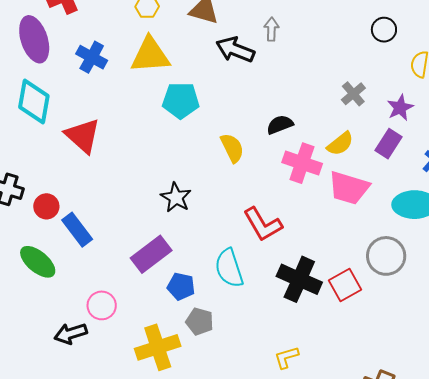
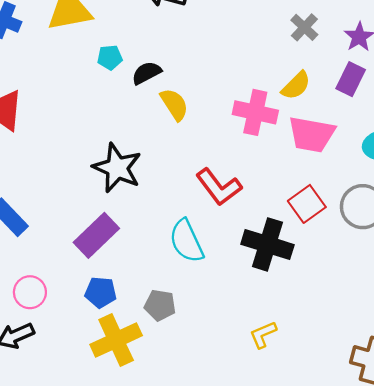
cyan pentagon: (181, 100) -> (110, 57), size x0.6
black semicircle: (280, 125) -> (147, 73), moved
black star: (176, 197) -> (117, 168), size x1.4
red square: (345, 285) -> (307, 204), moved
blue pentagon: (181, 286) -> (101, 292), moved
pink circle: (102, 305) -> (30, 292), moved

